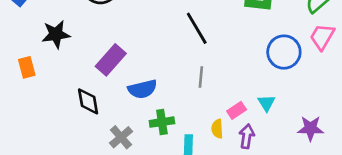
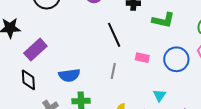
purple rectangle: (111, 60) -> (35, 50), moved
pink rectangle: (237, 110) -> (142, 58), moved, turned 40

